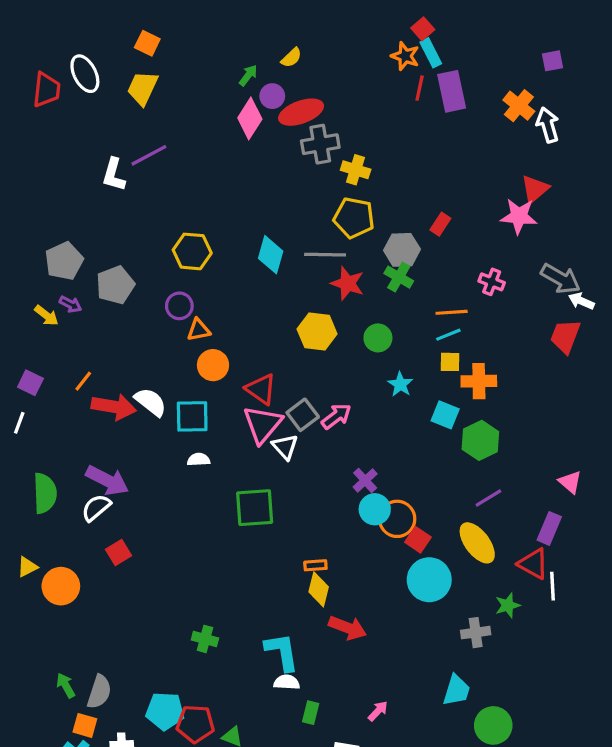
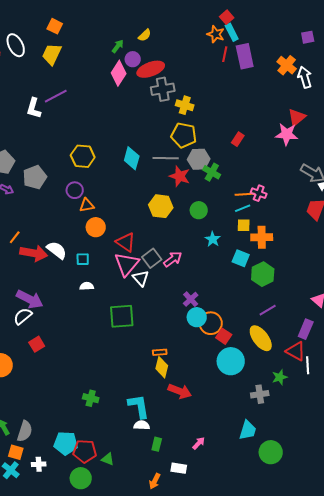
gray hexagon: (402, 250) -> (199, 159), moved
pink cross: (492, 282) -> (259, 193), moved
cyan square: (192, 416) -> (83, 259), size x0.6

